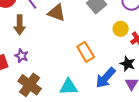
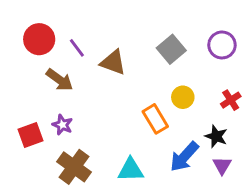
brown arrow: (20, 25) -> (59, 80), turned -54
yellow circle: (121, 29) -> (183, 97), moved

